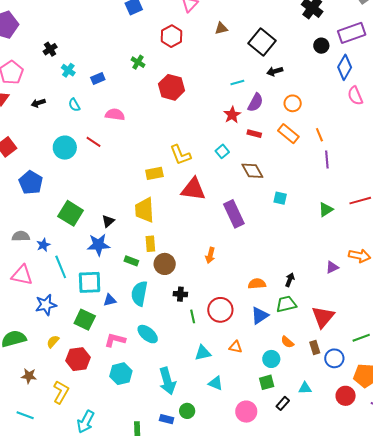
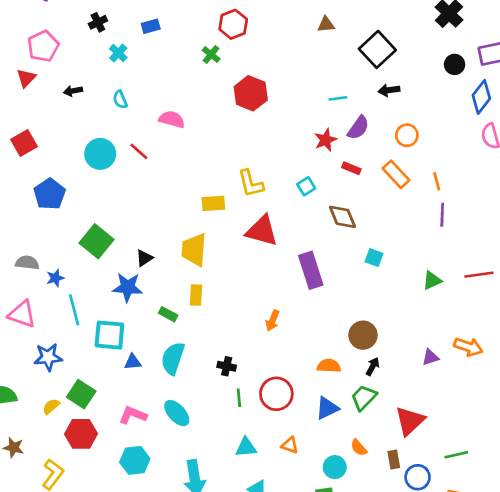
red hexagon: (172, 36) -> (233, 24), moved
blue rectangle: (98, 79) -> (151, 26), moved
brown circle: (165, 264) -> (363, 335), moved
green trapezoid: (286, 304) -> (364, 398), turned -40
green square: (85, 320) -> (81, 394), moved

